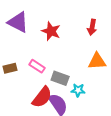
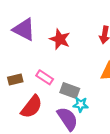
cyan star: (78, 90) -> (81, 105), moved
red semicircle: (42, 97) -> (32, 107), moved

